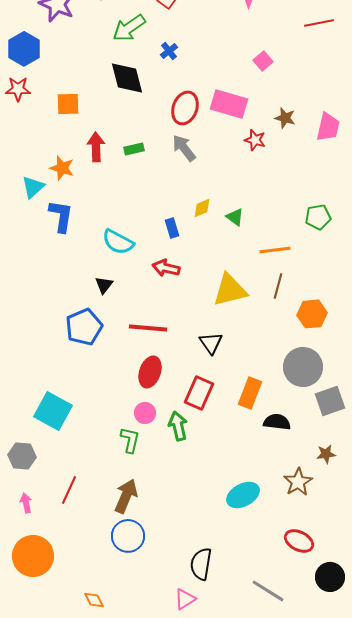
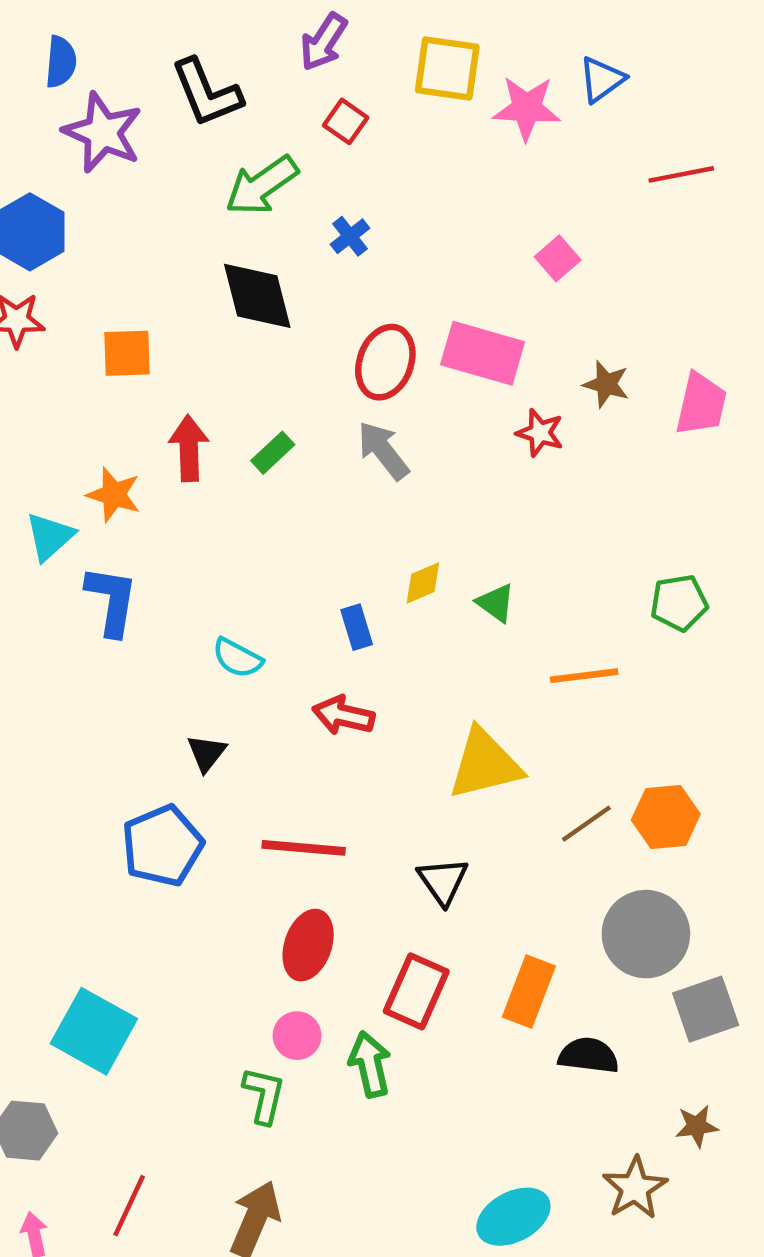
green rectangle: (134, 149) -> (273, 453), turned -30
cyan semicircle: (118, 242) -> (237, 658), size x0.7
brown line: (278, 286) -> (586, 824), moved, turned 40

